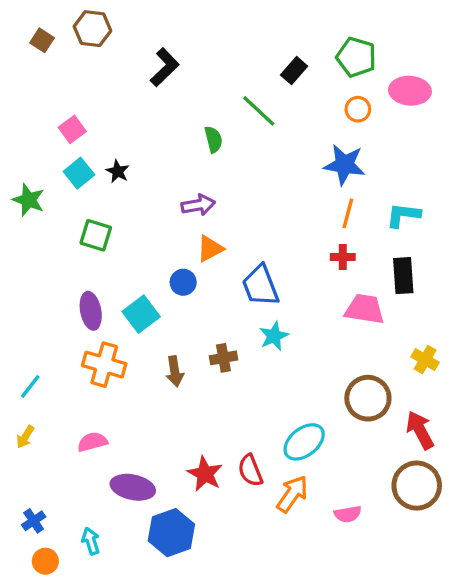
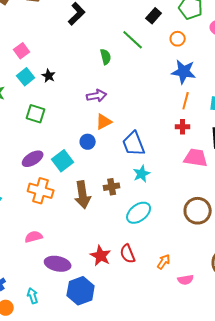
orange circle: (358, 109) -> (178, 39), moved
purple ellipse: (91, 311) -> (33, 159), turned 70
brown arrow: (175, 371) -> (83, 195), size x1.5
cyan ellipse: (304, 442) -> (139, 213), moved
orange arrow: (292, 494) -> (164, 262), moved, size x0.7

